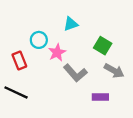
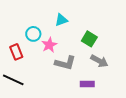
gray L-shape: (75, 73) -> (65, 63), turned -35

